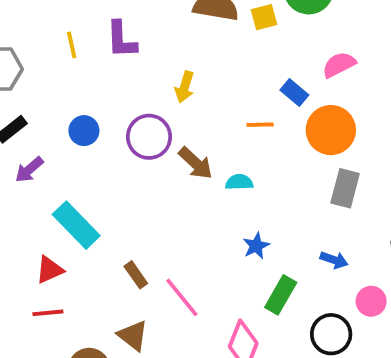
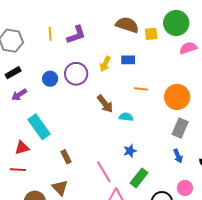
purple L-shape: (121, 40) -> (76, 35), turned -115
pink semicircle: (339, 65) -> (188, 48), moved
blue rectangle: (294, 93) -> (128, 60), moved, turned -48
purple circle: (149, 137) -> (76, 74), moved
blue arrow: (334, 260) -> (178, 156), moved, turned 40
pink line: (182, 297) -> (104, 172), moved

